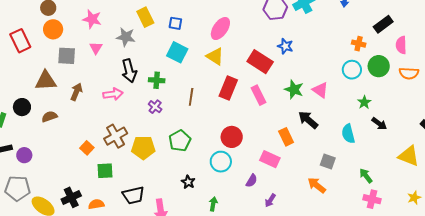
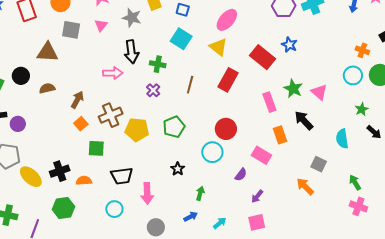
brown arrow: (76, 92) -> (77, 100), moved
pink rectangle: (258, 95) -> (269, 102), moved

